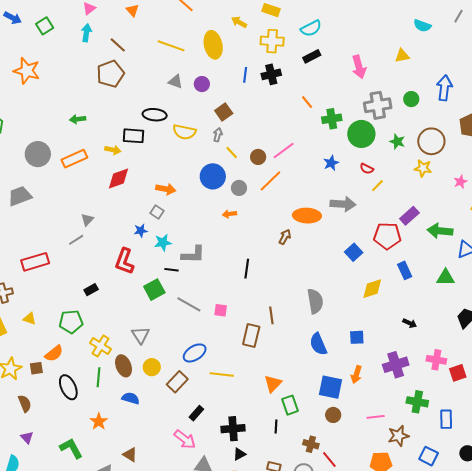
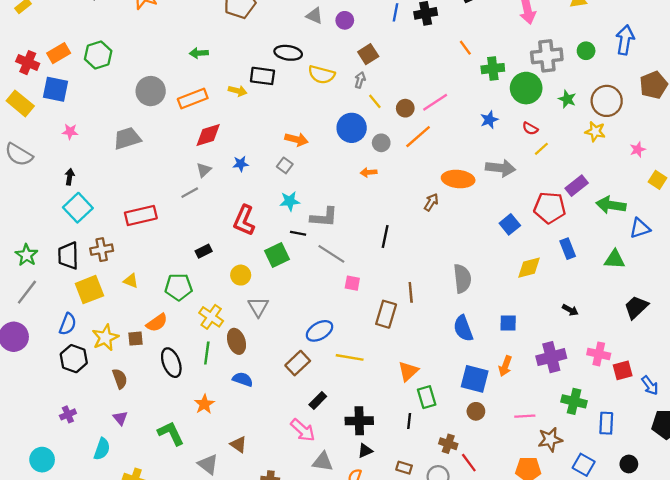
red diamond: (119, 178) -> (208, 135), moved
blue star: (141, 231) -> (241, 164), moved
gray line: (189, 304) -> (331, 254), moved
yellow circle: (152, 367) -> (241, 275), moved

